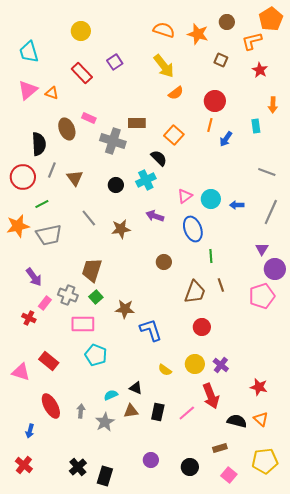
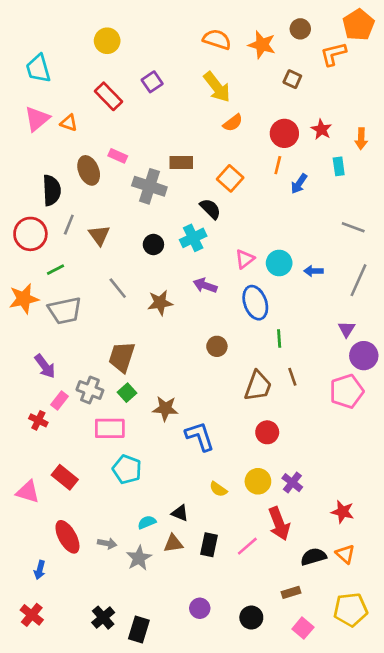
red star: (260, 70) -> (321, 129), moved
gray arrow: (81, 411) -> (107, 543), turned 96
black semicircle: (237, 421) -> (313, 557), turned -30

